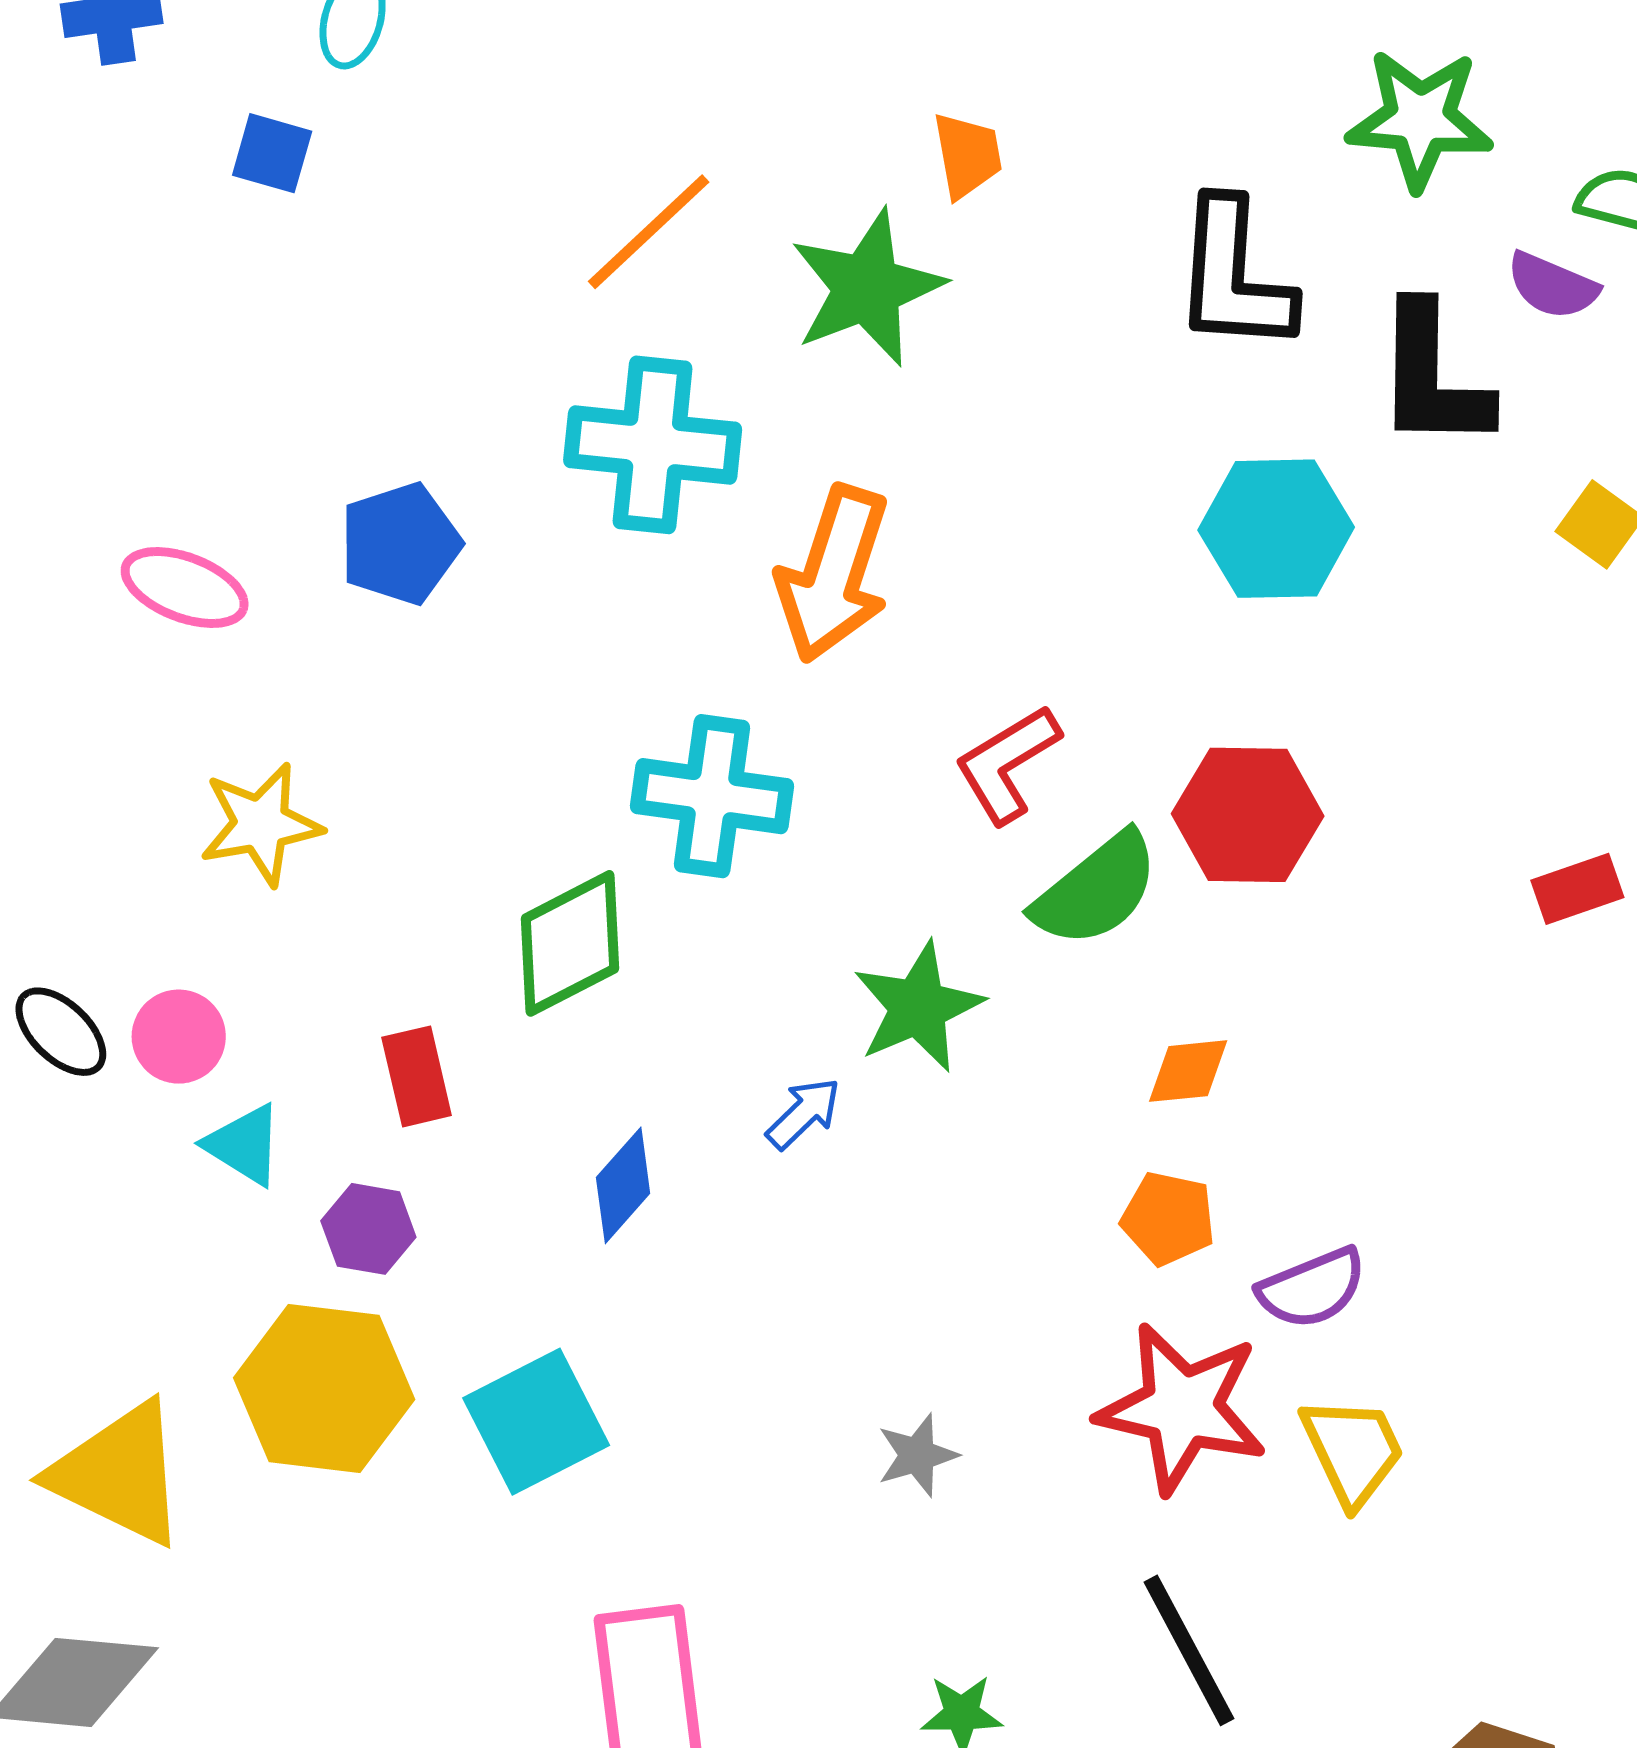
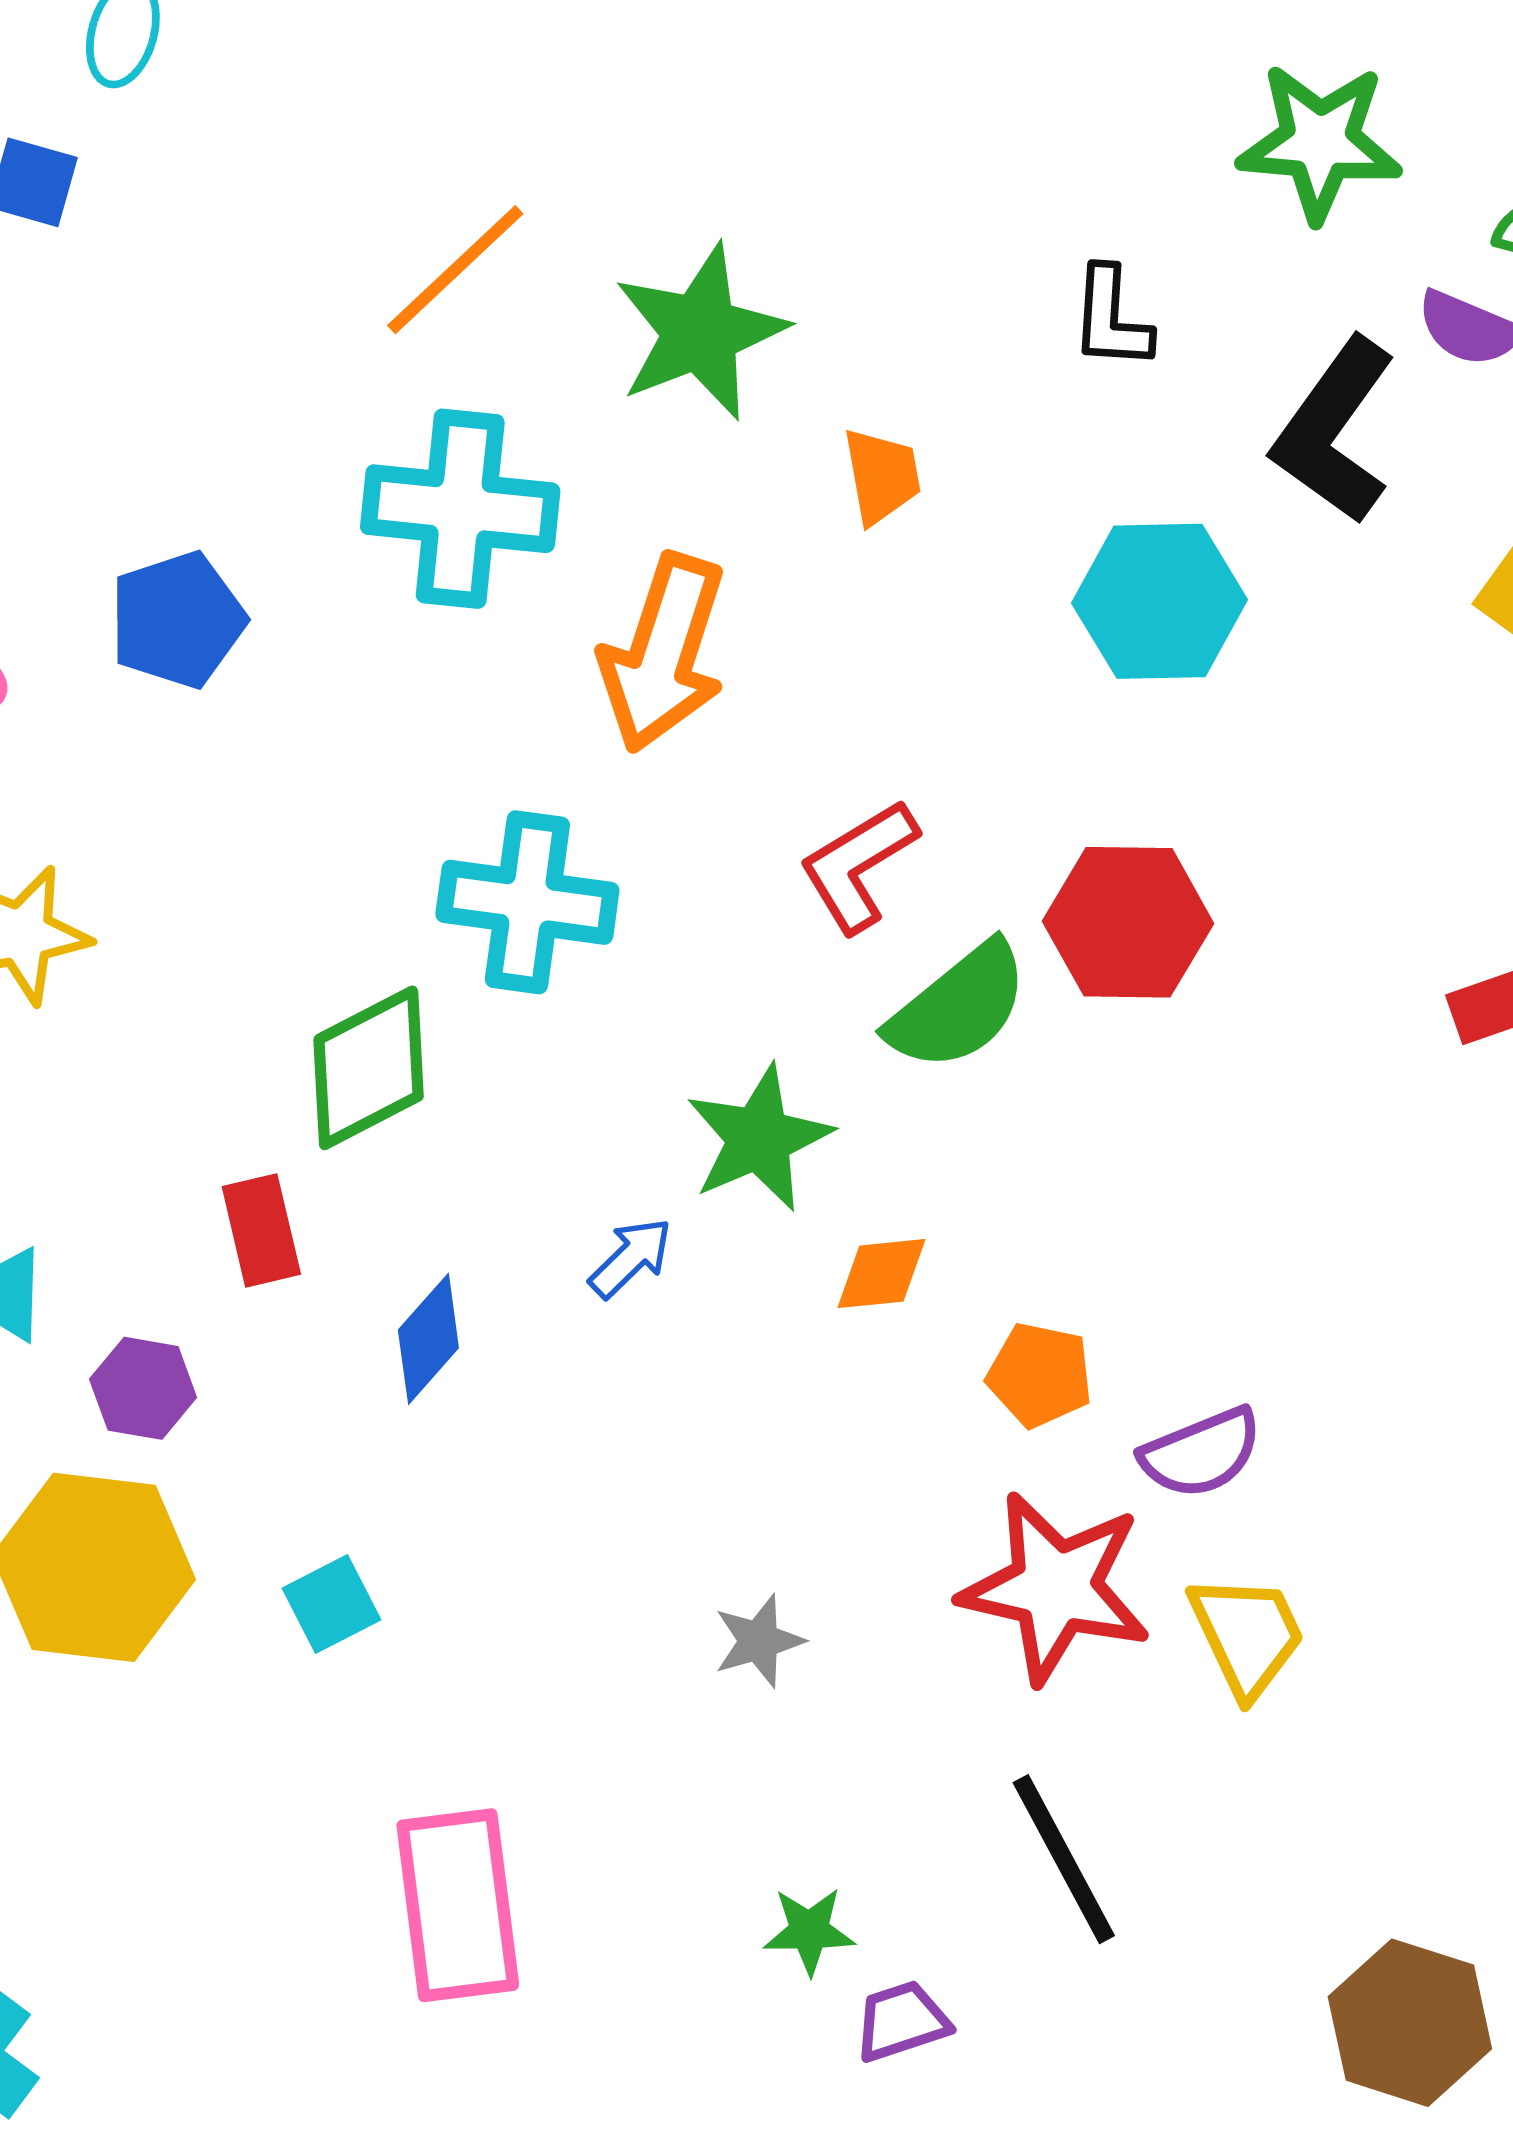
orange trapezoid: (967, 155) -> (882, 476), moved
black L-shape: (1234, 276) -> (1111, 318), size x0.6
black L-shape: (1432, 377) -> (1334, 431), turned 35
orange diamond: (1188, 1071) -> (881, 1274), moved
red rectangle: (417, 1076) -> (261, 1230), moved
cyan square: (536, 1422) -> (331, 1604), size x0.6

